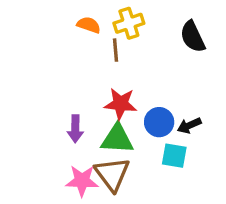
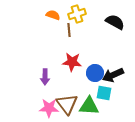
black semicircle: (193, 37) -> (115, 22), turned 144
black arrow: (189, 125) -> (113, 75), size x1.5
green triangle: (117, 139) -> (89, 106), moved

